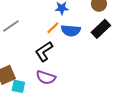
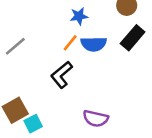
purple semicircle: (46, 78) -> (96, 118), moved
cyan square: (18, 86) -> (33, 124), turned -32

